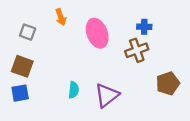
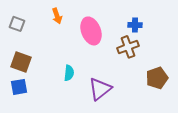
gray square: (28, 32) -> (17, 24), moved
cyan semicircle: (74, 90) -> (69, 73), moved

